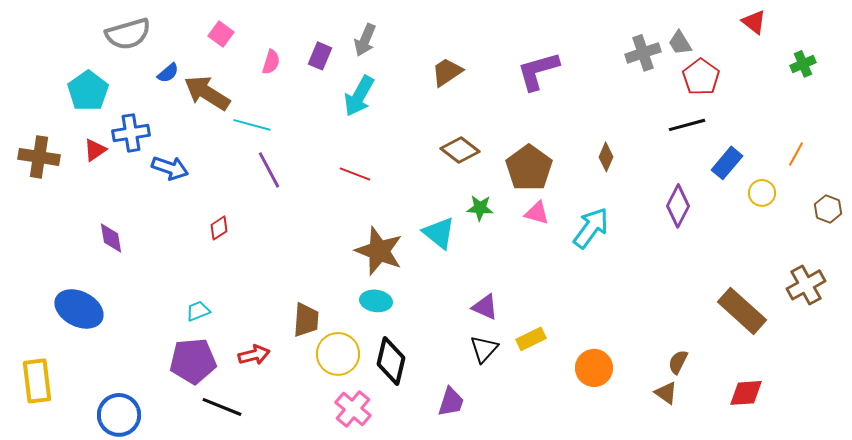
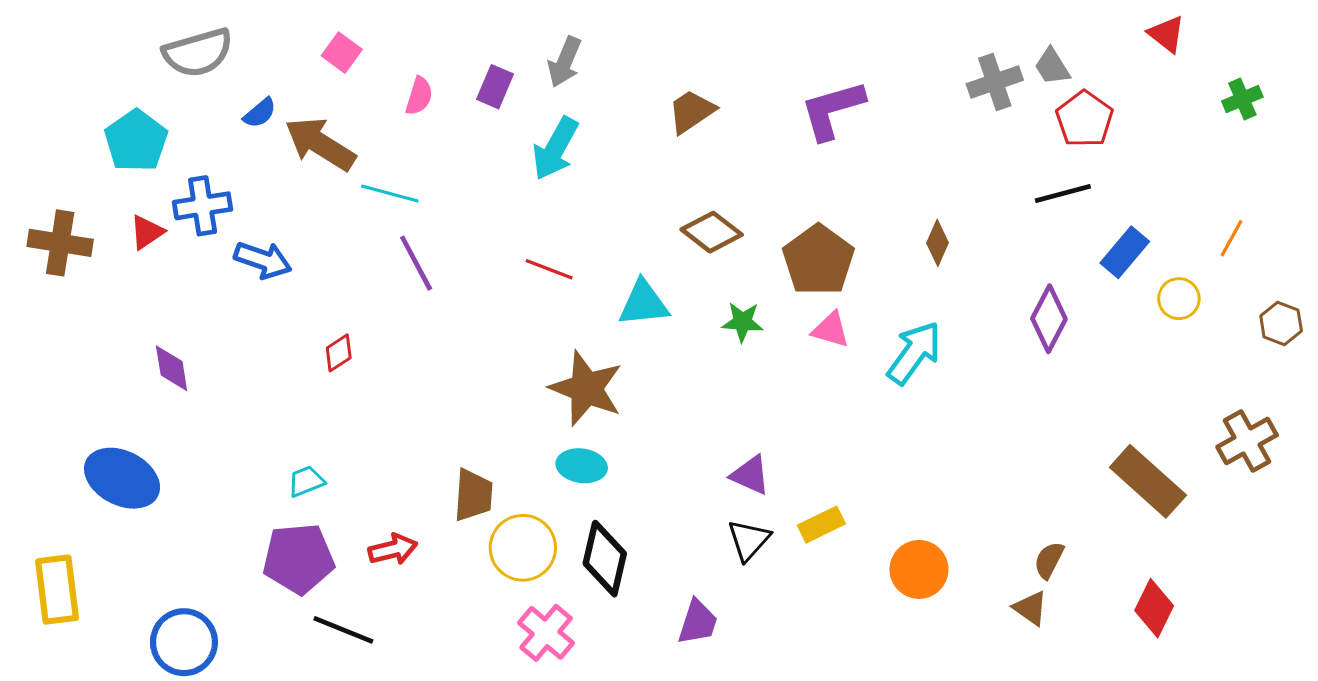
cyan triangle: (439, 233) -> (644, 303), moved, turned -45
red diamond: (746, 393) -> (1154, 608), turned -60

